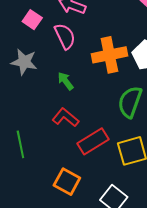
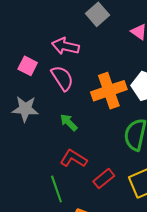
red rectangle: (93, 141) -> (104, 179), size x0.7
green line: (20, 144) -> (56, 189), moved

